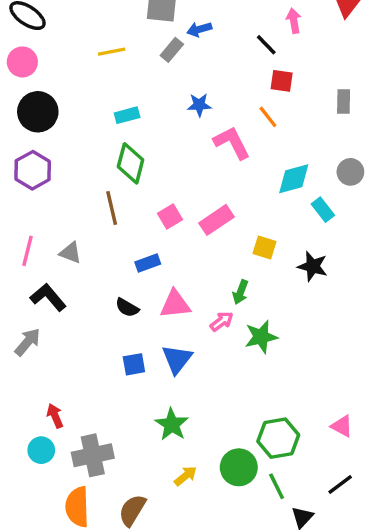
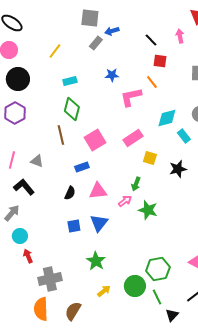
pink arrow: (294, 21) -> (180, 36), moved
yellow line: (112, 52) -> (55, 51), moved, turned -42
pink L-shape: (232, 143) -> (131, 97), turned -75
pink square: (170, 217) -> (95, 140), size x1.5
pink rectangle: (216, 220) -> (133, 138), moved
black star: (313, 266) -> (178, 169), turned -30
black semicircle: (127, 308) -> (70, 193), turned -96
green star: (261, 337) -> (148, 210), turned 30
cyan circle: (41, 450) -> (20, 236), moved

